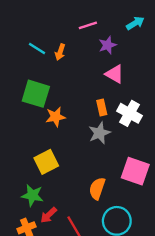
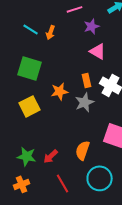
orange star: (56, 117) -> (60, 91), moved
yellow square: (46, 162) -> (30, 106), moved
red arrow: (49, 215) -> (51, 156), moved

